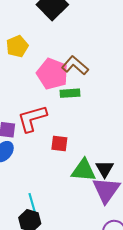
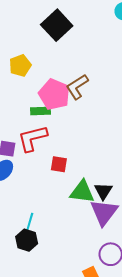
brown L-shape: (75, 65) -> (77, 87), turned -76
green rectangle: (70, 93) -> (40, 111), moved
cyan line: (32, 203) -> (30, 222), turned 30

